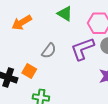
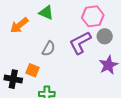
green triangle: (65, 14) -> (46, 13), moved

